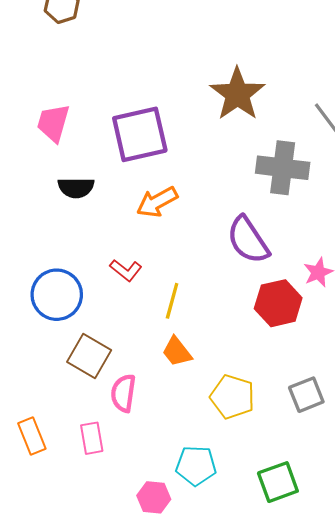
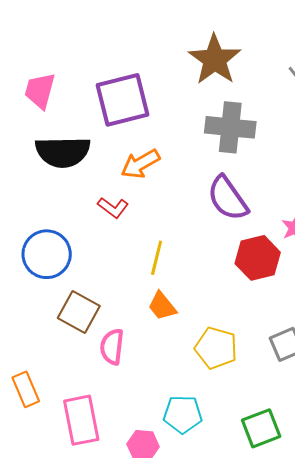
gray cross: (283, 168) -> (230, 127), moved
black semicircle: (76, 188) -> (63, 152), size x1.6
red L-shape: (126, 270) -> (113, 208), moved
pink rectangle: (92, 438) -> (81, 420), moved, size x1.6

